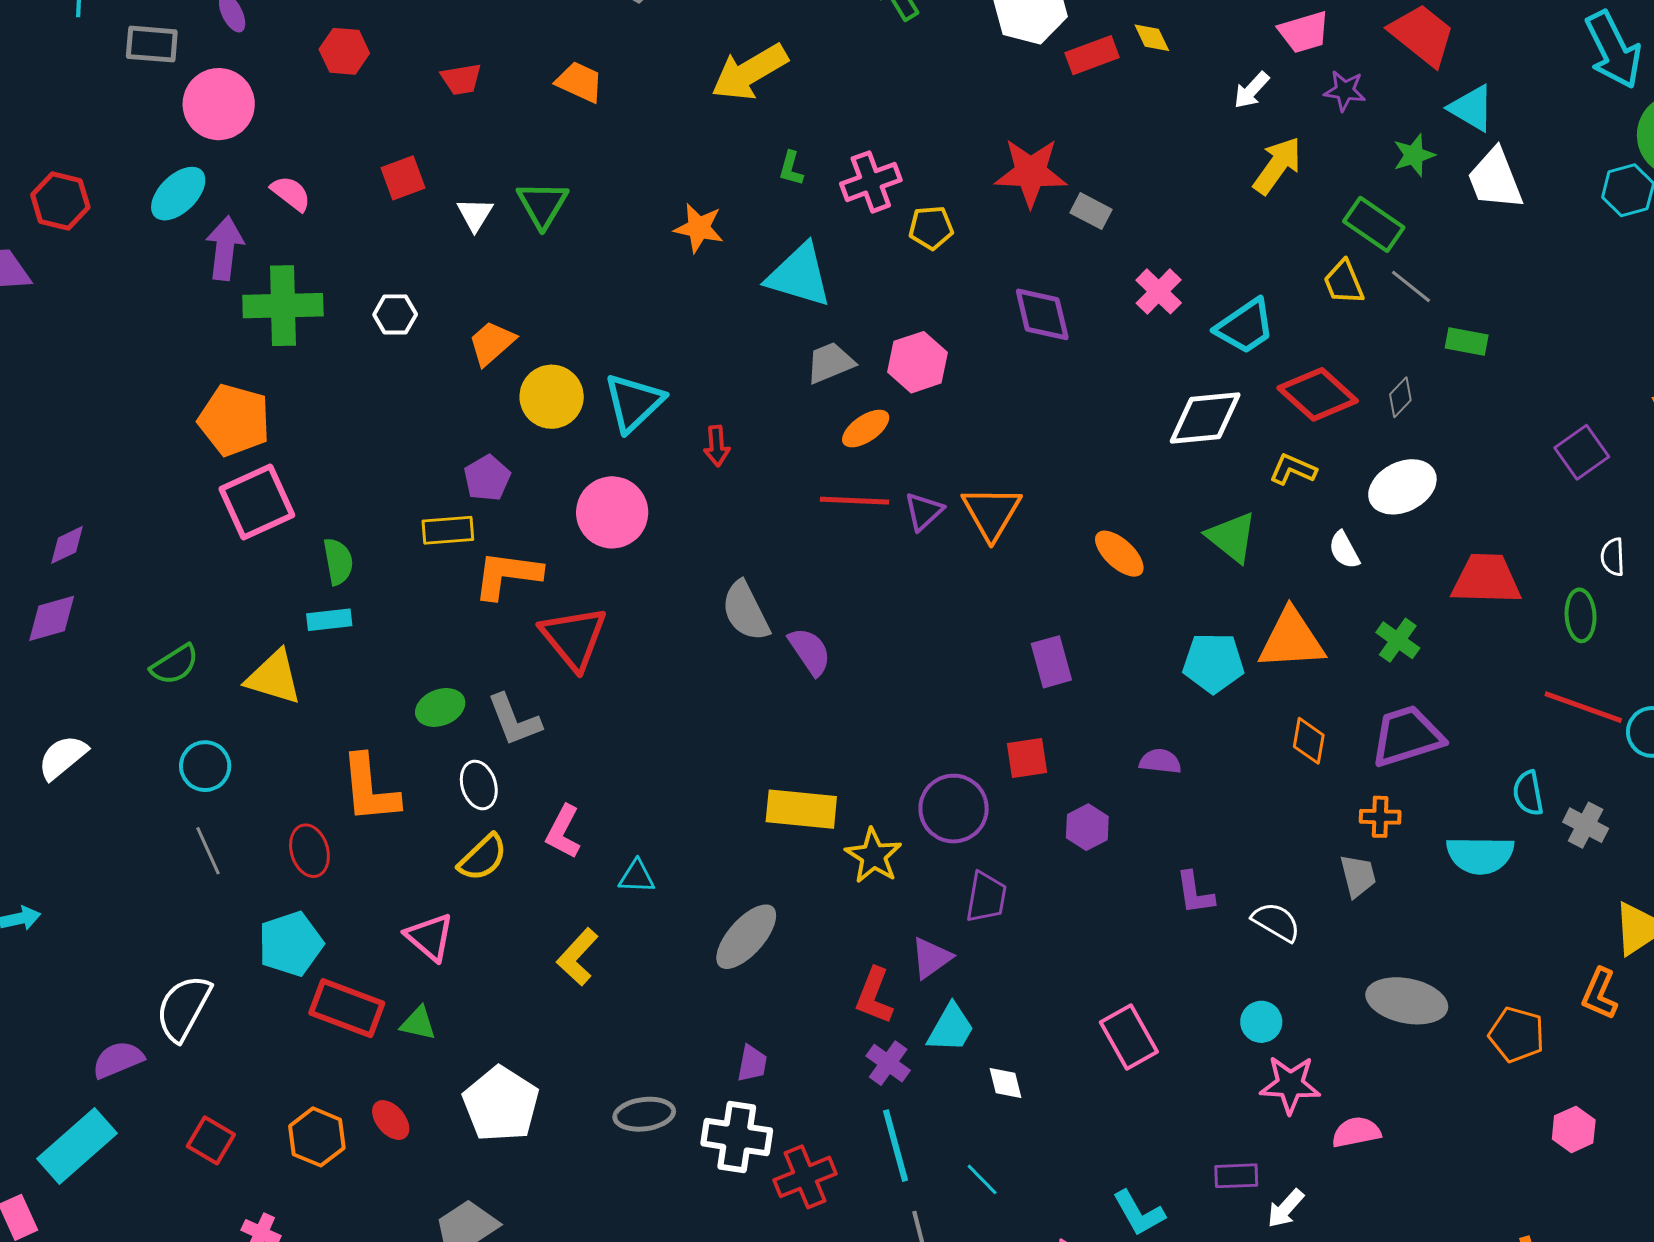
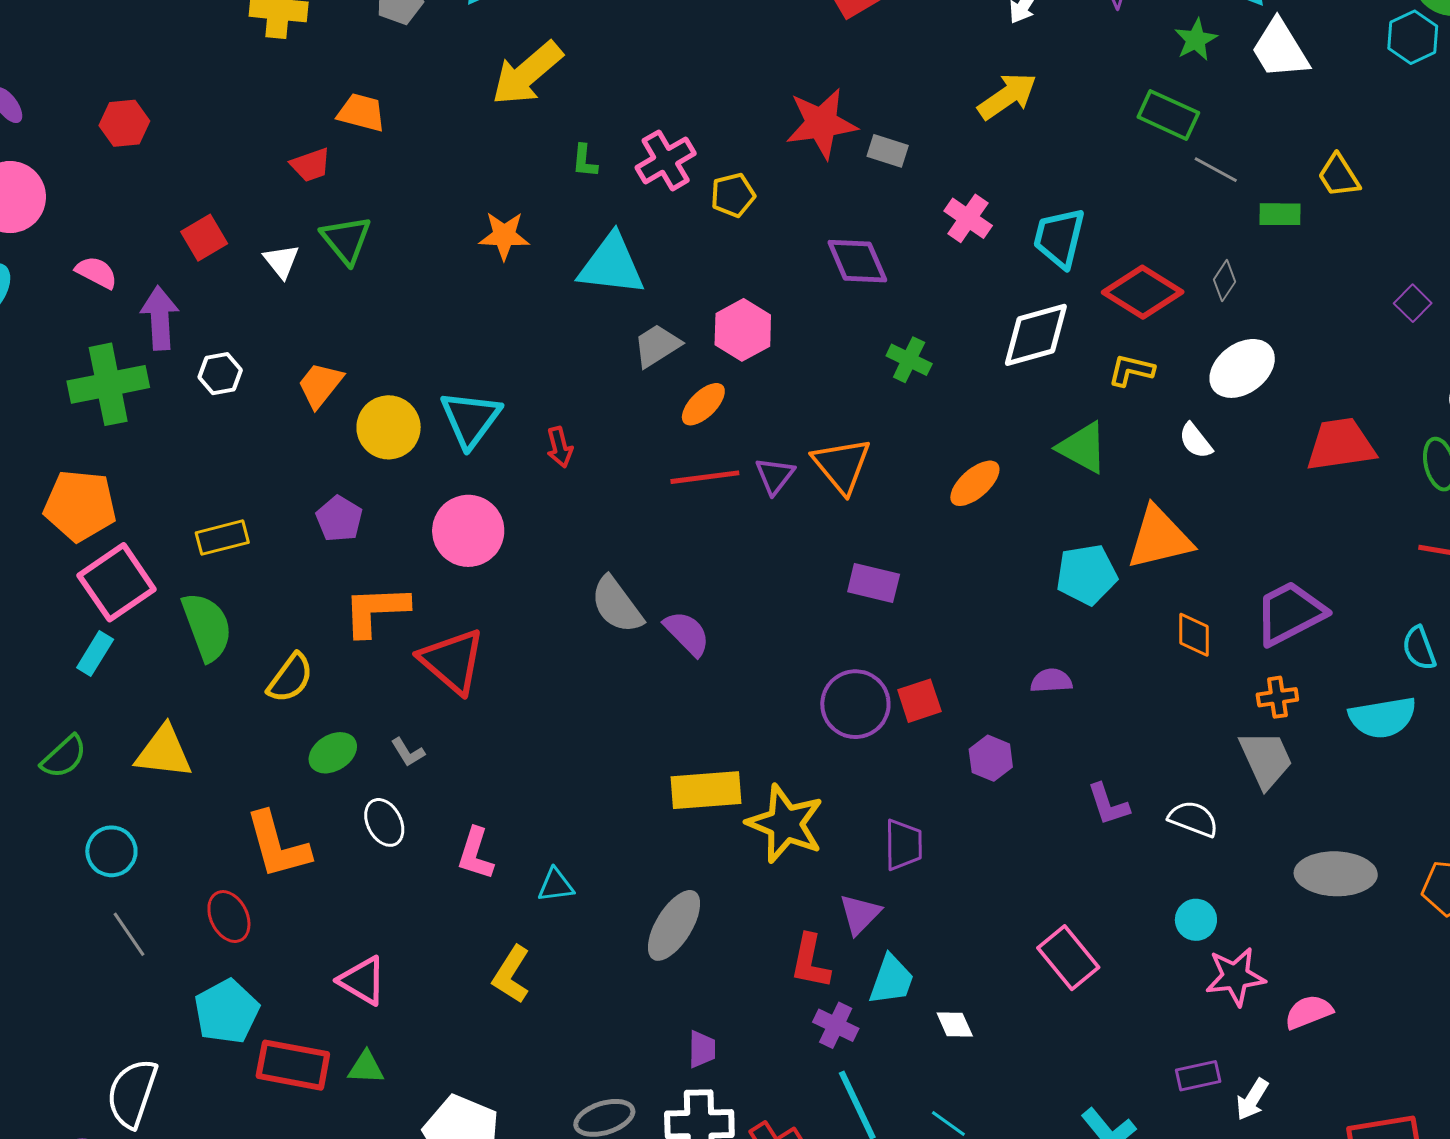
red trapezoid: (461, 79) -> (311, 165), moved
yellow arrow: (1277, 165) -> (1007, 96), moved, turned 30
purple arrow: (225, 248) -> (160, 318), moved
yellow trapezoid: (1344, 282) -> (1339, 176), moved
cyan trapezoid: (1245, 326) -> (1059, 238), turned 148
purple square: (1582, 452) -> (1413, 303), size x0.7
yellow rectangle: (448, 530) -> (222, 538), moved
orange ellipse: (1119, 554) -> (975, 483), turned -74
green semicircle: (338, 561) -> (207, 627), size x1.5
cyan rectangle: (329, 620) -> (95, 653), moved, turned -42
green cross: (1398, 640) -> (909, 360), moved
purple rectangle: (1051, 662) -> (874, 583), moved, turned -51
gray L-shape: (514, 720) -> (408, 752), size x0.6
purple circle: (954, 809) -> (855, 704), moved
yellow star: (874, 856) -> (785, 824), size x1.4
yellow semicircle: (483, 858) -> (290, 678), moved
gray trapezoid: (1358, 876) -> (1266, 759), size x1.4

